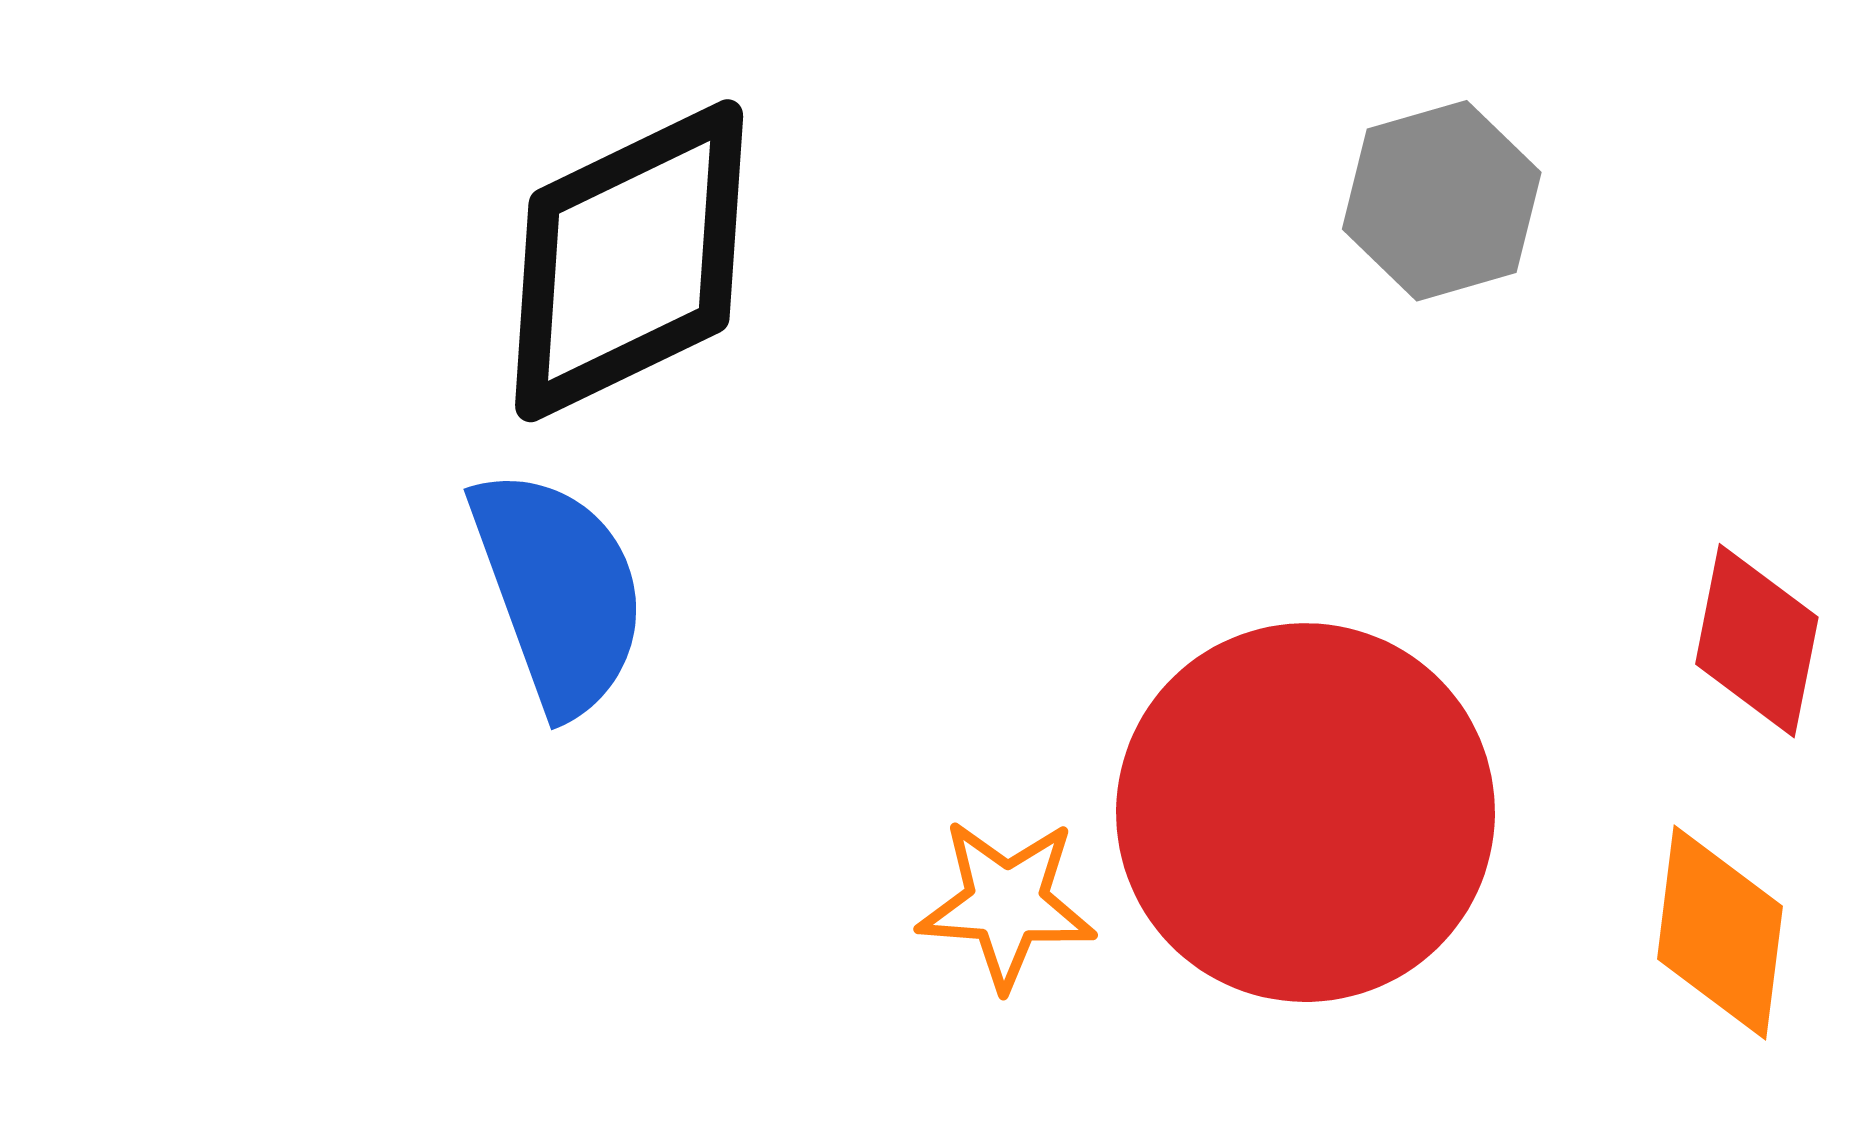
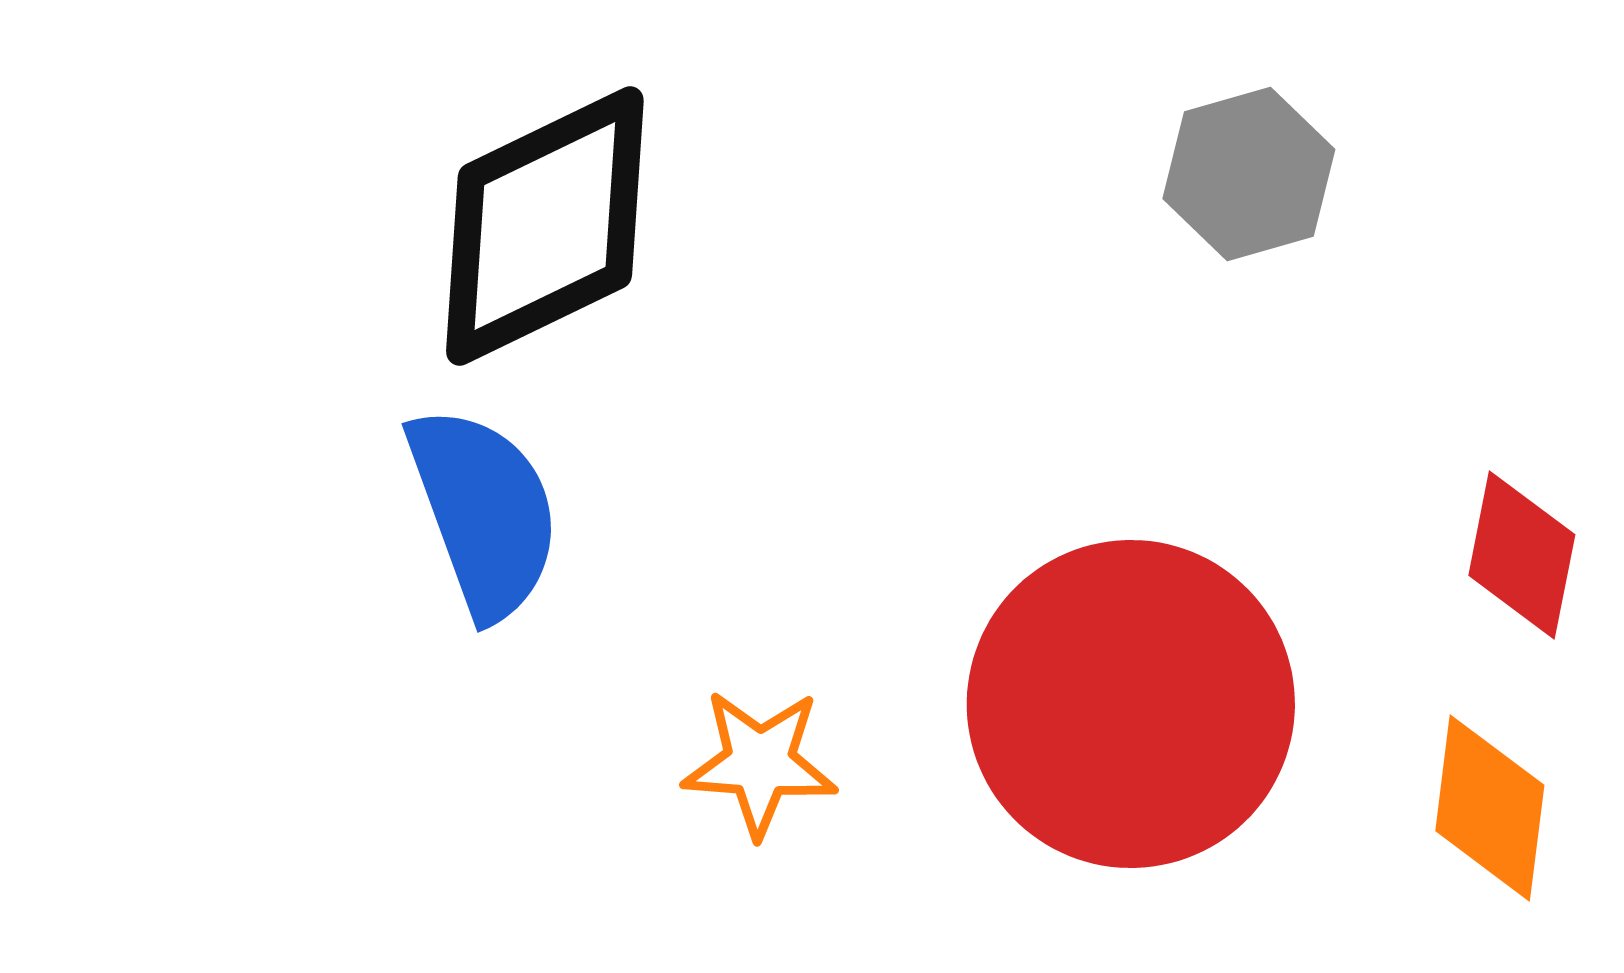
orange star: (1007, 904) -> (760, 763), moved

